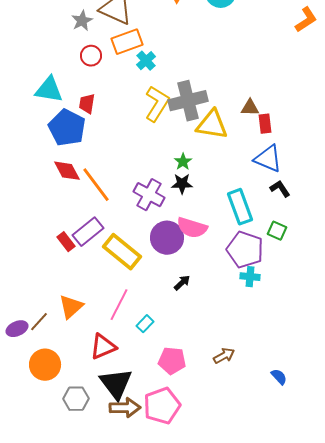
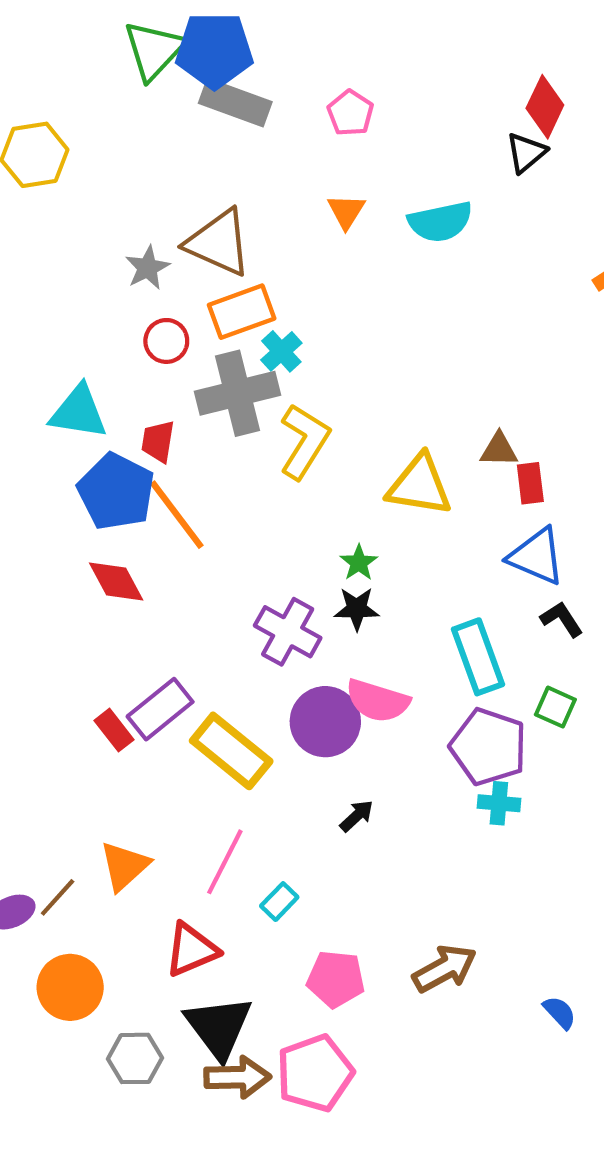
gray cross: (188, 101) -> (237, 393), moved
orange line: (96, 185) -> (177, 515), moved
brown arrow: (224, 356) -> (445, 969), size x1.4

